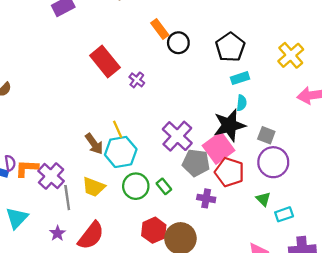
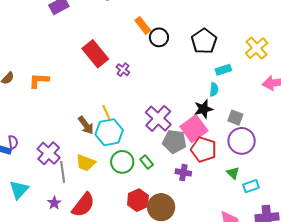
cyan rectangle: (240, 78) -> (223, 70), moved
black star: (229, 125) -> (203, 109), size x0.7
orange L-shape: (27, 168) -> (39, 81), moved

